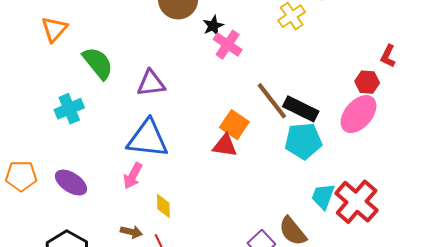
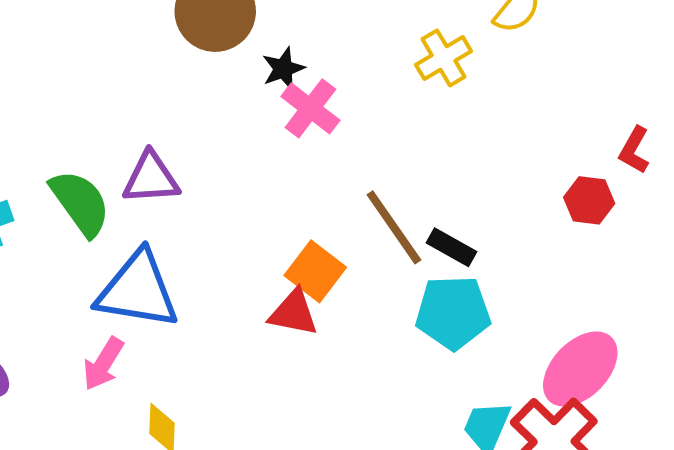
green semicircle: (98, 63) -> (80, 203), moved
black rectangle: (301, 109) -> (451, 247), size x0.7
pink ellipse: (358, 114) -> (580, 369), moved

